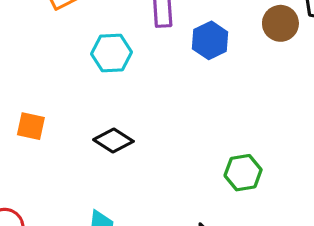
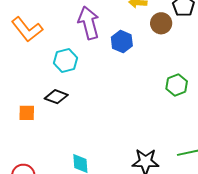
black diamond: (113, 140) -> (56, 97), moved
green hexagon: (243, 173) -> (177, 85), moved

